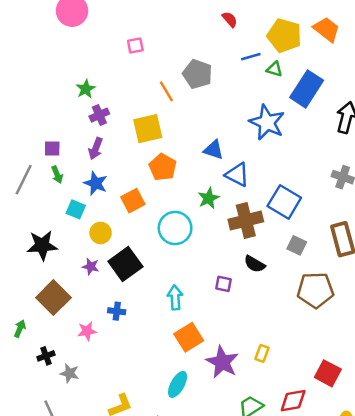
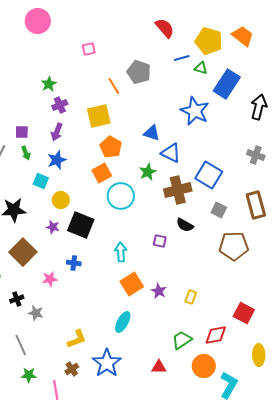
red semicircle: (230, 19) -> (165, 28), size x1.5
blue star: (96, 183) -> (57, 160), turned 30
orange square: (133, 201) -> (102, 173), moved
black square: (125, 264) -> (81, 225), turned -32
purple star: (222, 362) -> (159, 291), moved, size x0.6

